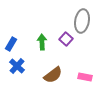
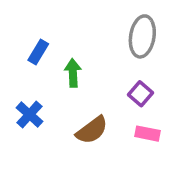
purple square: (66, 39) -> (141, 94), moved
blue rectangle: (11, 44) -> (38, 52), moved

